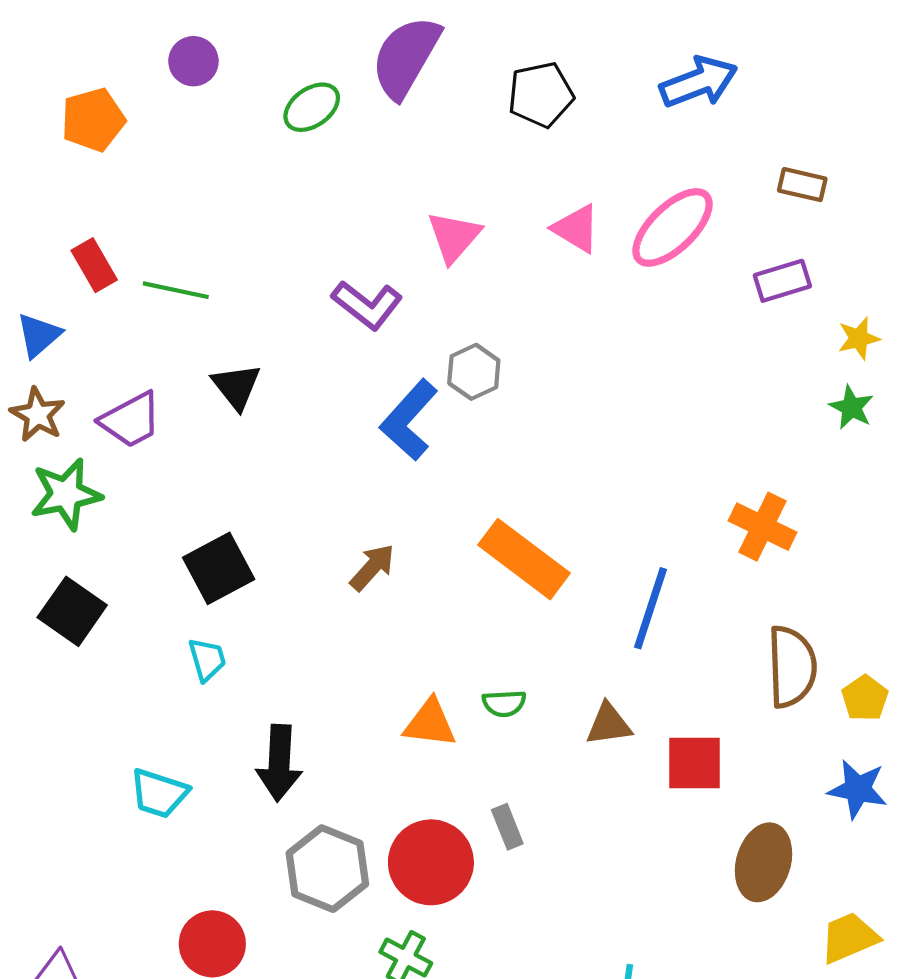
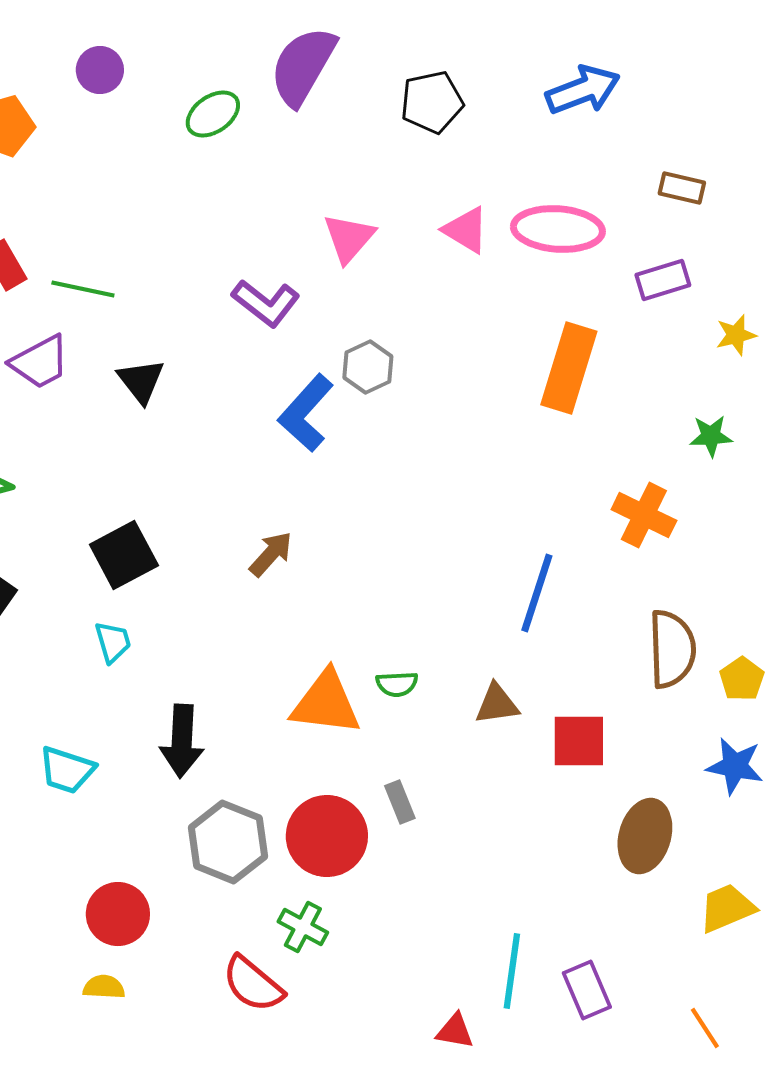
pink ellipse: (673, 227) -> (558, 229), turned 48
green star: (851, 407) -> (711, 436), moved, turned -30
purple trapezoid: (131, 420) -> (40, 362), moved
orange rectangle: (524, 559) -> (569, 368), moved, turned 70
orange triangle: (430, 723) -> (326, 703), size x1.4

